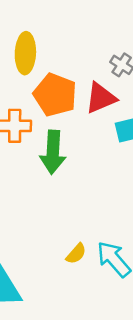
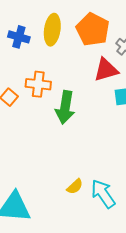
orange pentagon: (55, 95) -> (93, 29), moved

